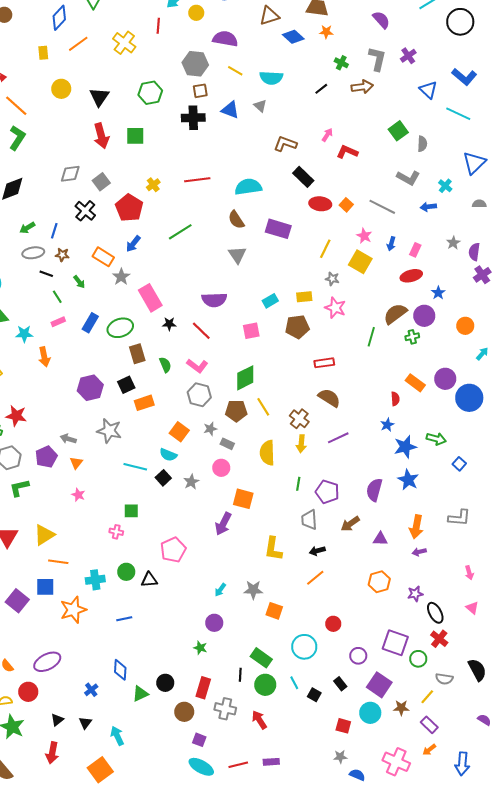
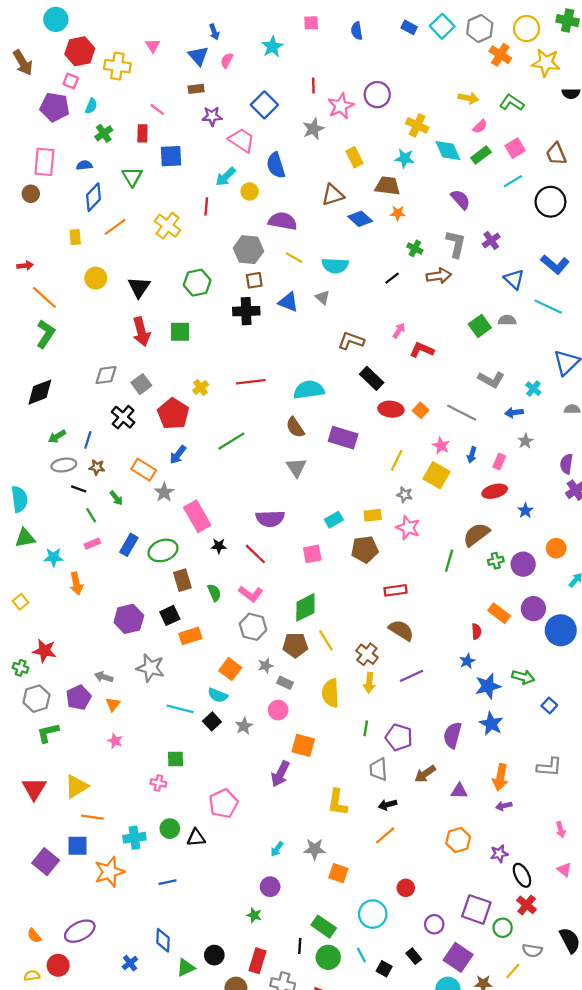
gray semicircle: (422, 144) -> (507, 320), moved, turned -91
gray star: (453, 243) -> (525, 441), moved
purple circle: (424, 316) -> (523, 564), moved

